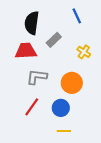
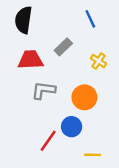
black semicircle: (32, 23) -> (23, 20), moved
red line: (32, 107) -> (48, 141), moved
yellow line: (64, 131) -> (93, 155), moved

